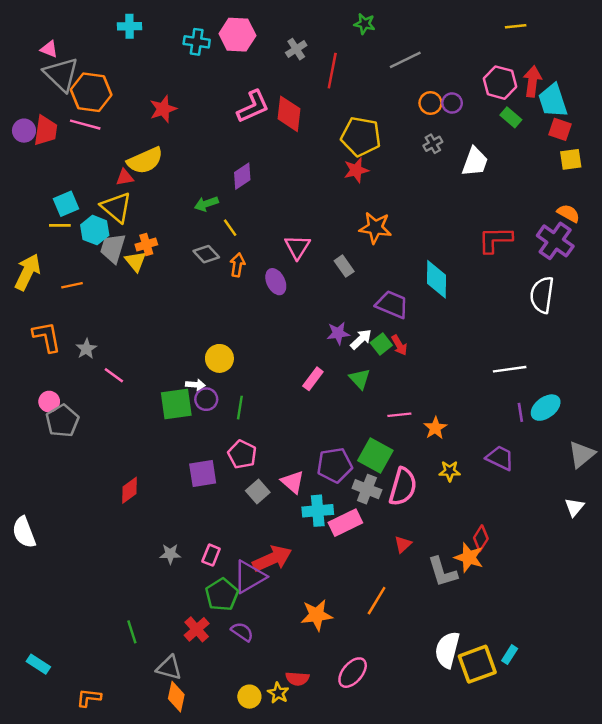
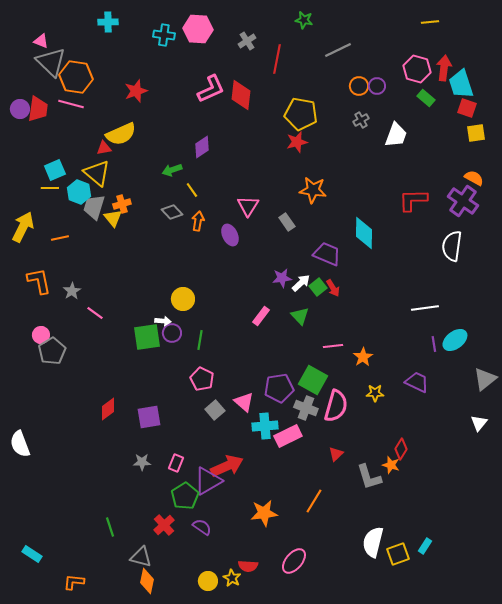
purple square: (203, 474) -> (149, 417), moved
orange star: (469, 557) -> (391, 465), size x0.7
yellow square: (477, 664) -> (398, 554), size x0.7

